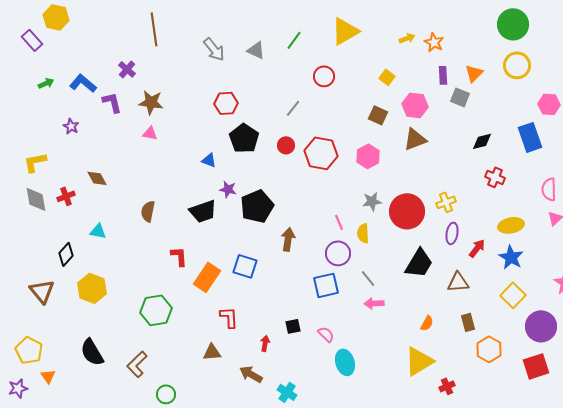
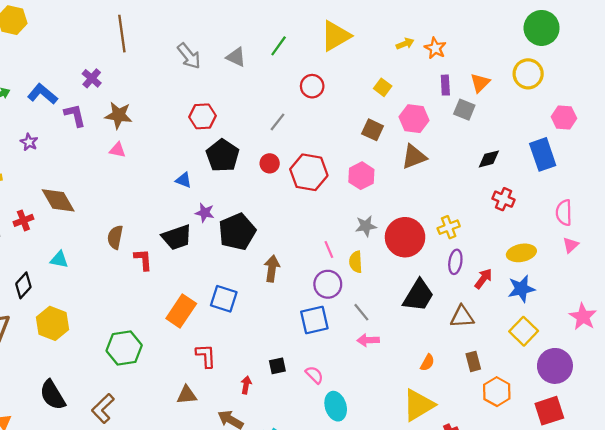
green circle: (513, 24) -> (542, 28), moved
brown diamond: (97, 178) -> (58, 200), size x1.5
red L-shape: (179, 256) -> (143, 260), moved
blue star: (511, 257) -> (521, 289), turned 30

